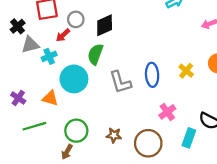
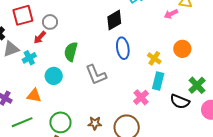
black diamond: (105, 25) -> (114, 20), moved
blue ellipse: (152, 75) -> (123, 48), moved
cyan circle: (74, 79) -> (54, 76), size x0.7
cyan rectangle: (189, 138) -> (158, 81), moved

